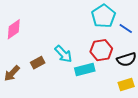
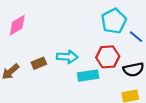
cyan arrow: (63, 54) -> (67, 57), turned -48

